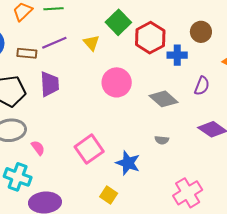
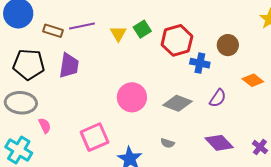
green square: (118, 22) -> (142, 29), moved, size x0.7
pink circle: (117, 82) -> (132, 97), moved
gray diamond: (164, 99) -> (178, 103), turned -32

